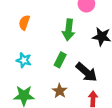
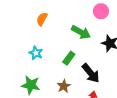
green arrow: (69, 30) -> (81, 32), turned -78

